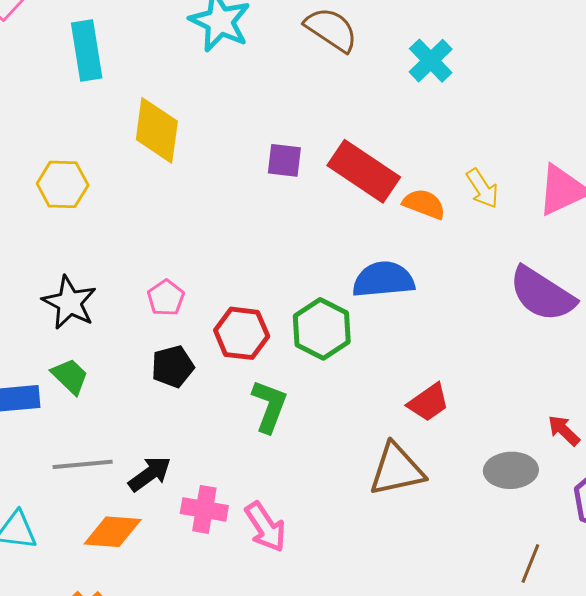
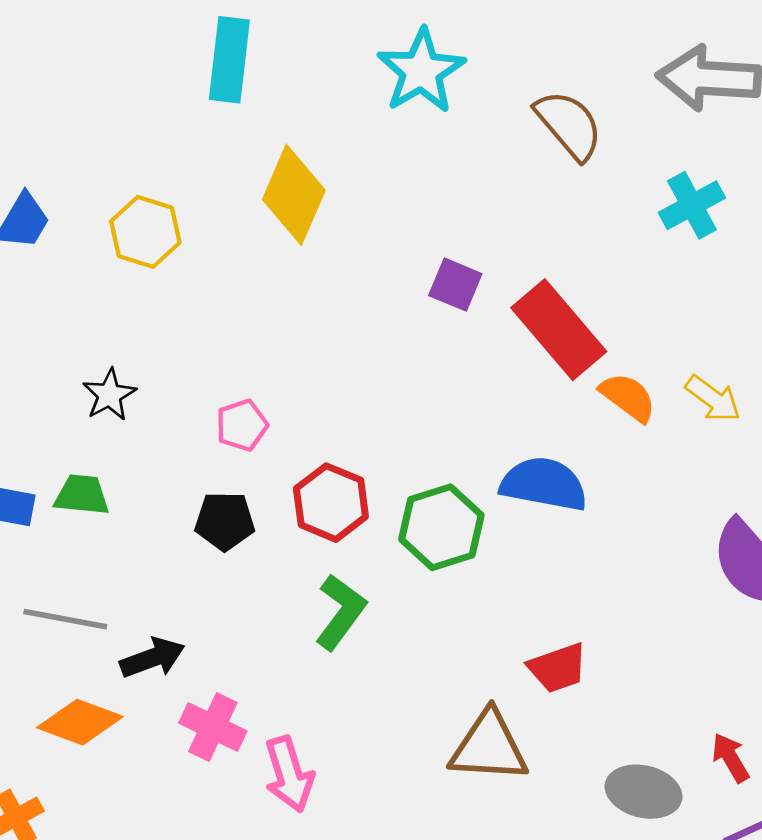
yellow arrow: (482, 189) -> (713, 399), turned -36
black star: (69, 303) -> (109, 395), size x0.7
green trapezoid: (70, 376) -> (82, 495), turned -54

